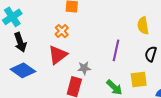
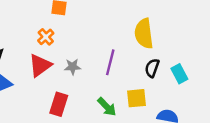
yellow semicircle: (143, 26) -> (144, 34), size x1.4
gray star: (84, 68) -> (72, 67), moved

